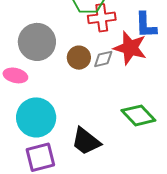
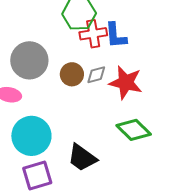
blue L-shape: (146, 25) -> (116, 35), moved
red star: (130, 48) -> (126, 83), moved

